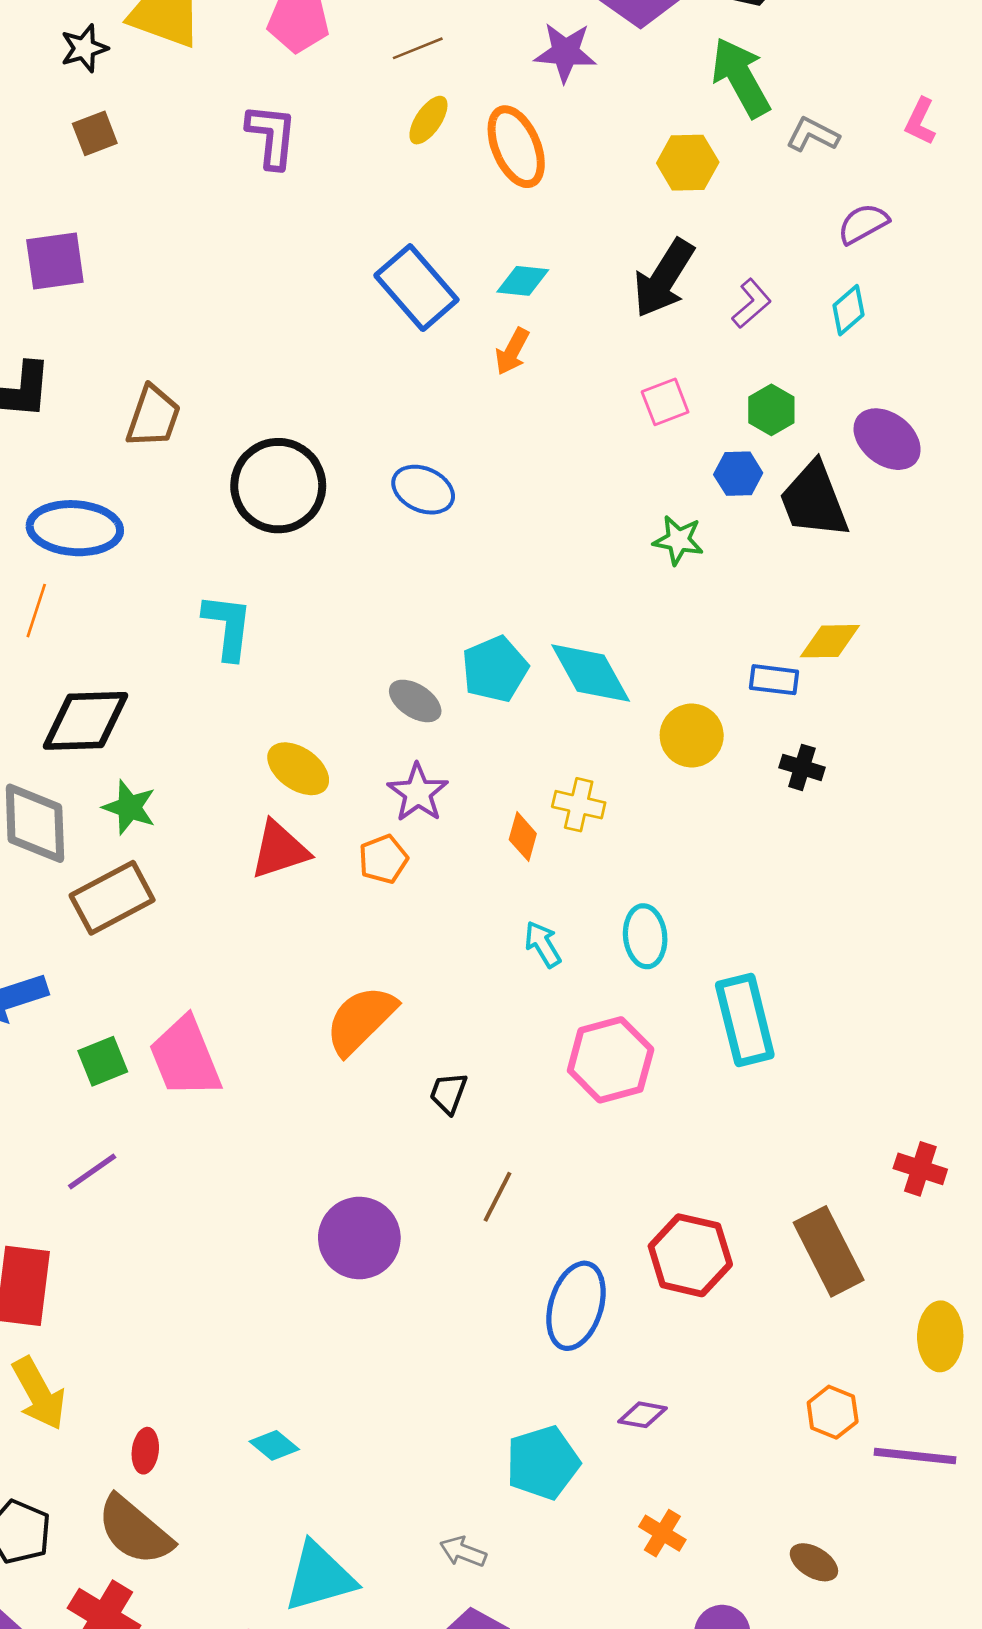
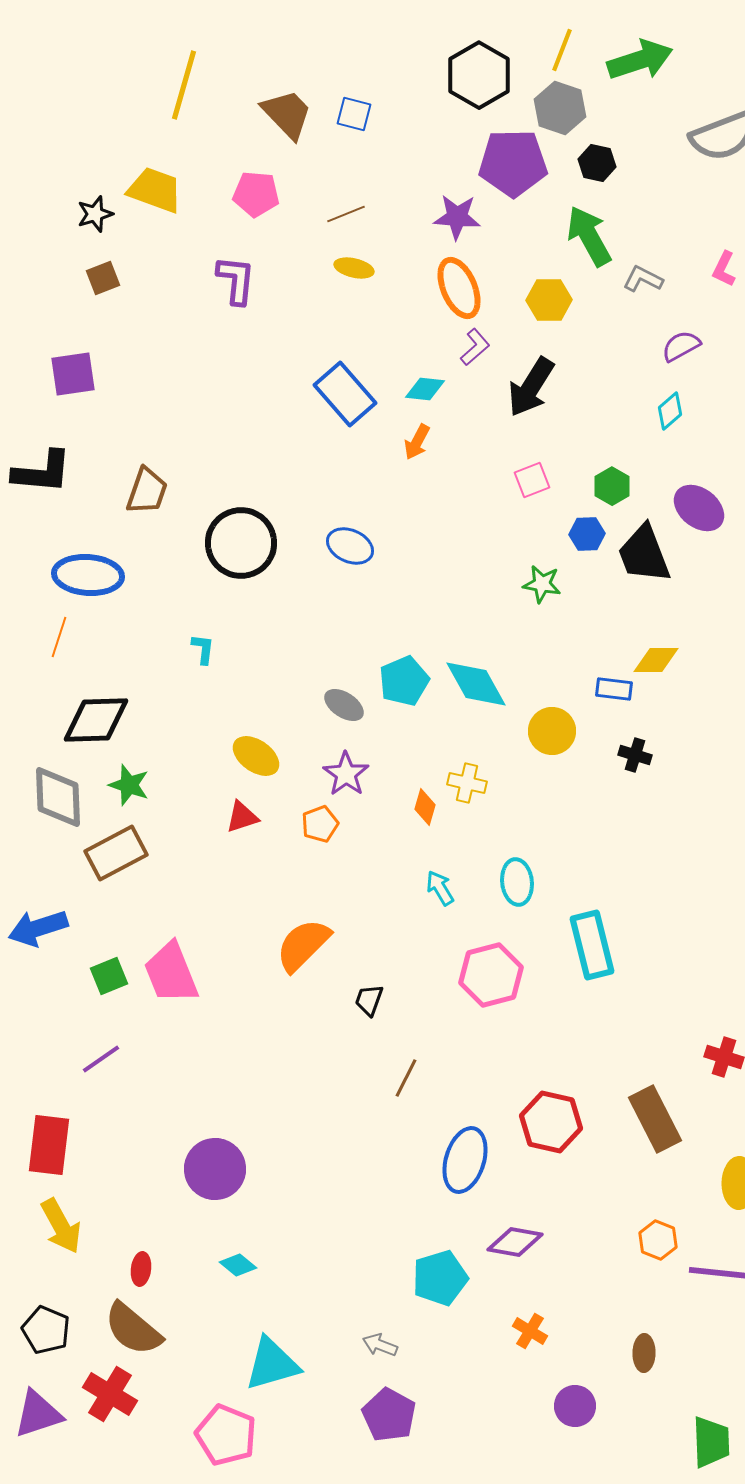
yellow ellipse: (428, 120) -> (354, 268), turned 69
orange ellipse: (516, 147) -> (459, 288), moved
purple L-shape: (751, 304) -> (475, 347), moved
cyan L-shape: (228, 627) -> (203, 649), size x0.6
red triangle: (280, 850) -> (242, 817), size x0.7
purple circle: (359, 1238) -> (215, 1169), moved
purple diamond: (642, 1415) -> (515, 1242), size x1.5
brown ellipse: (814, 1562) -> (644, 1353), turned 60

